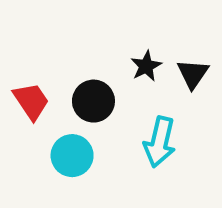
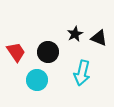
black triangle: (193, 74) -> (99, 38), turned -42

